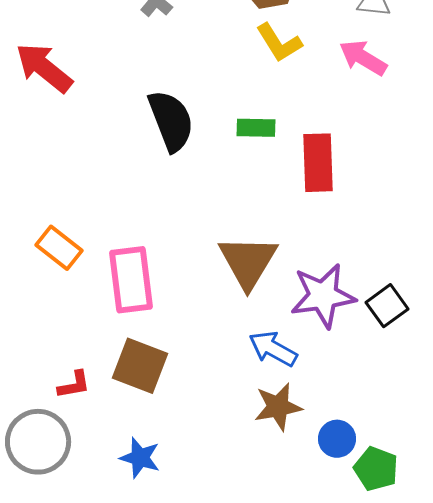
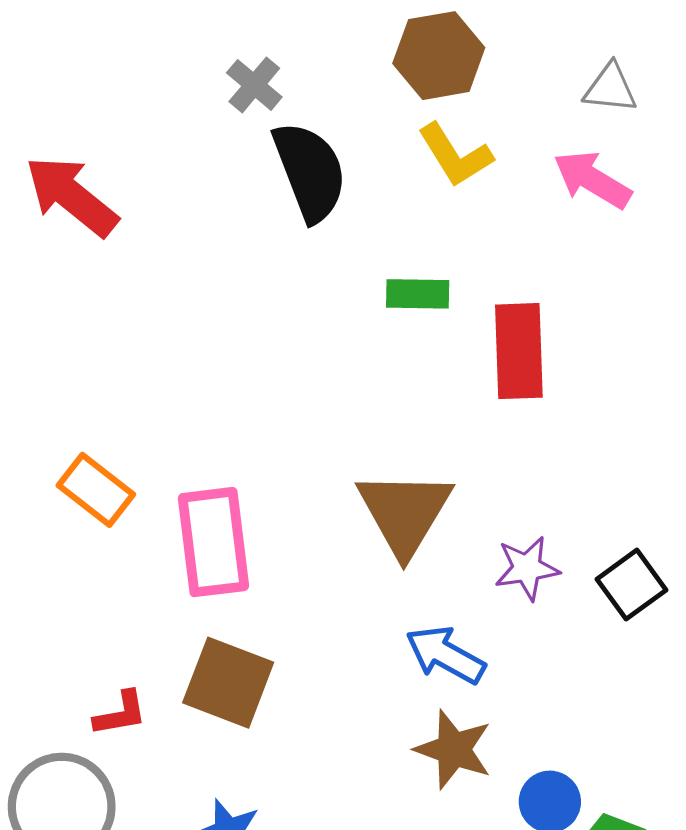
black semicircle: (171, 121) -> (310, 171), moved
purple star: (323, 296) -> (527, 568), size x0.6
brown star: (278, 407) -> (454, 749), turned 30

